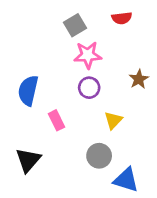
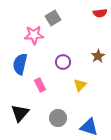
red semicircle: (122, 18) -> (100, 13), moved
pink star: (88, 55) -> (34, 35), moved
gray circle: (99, 156) -> (58, 118), moved

